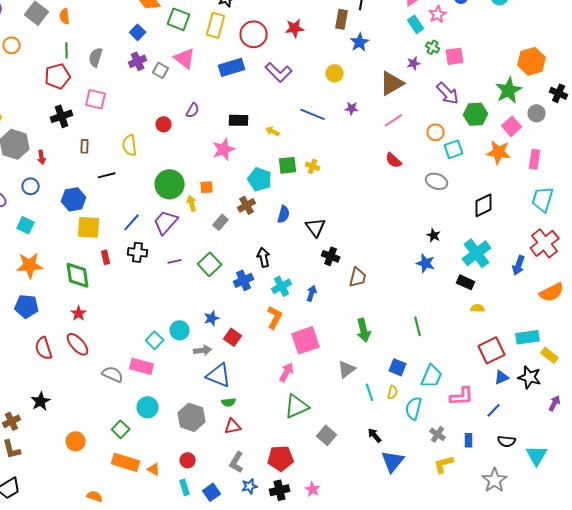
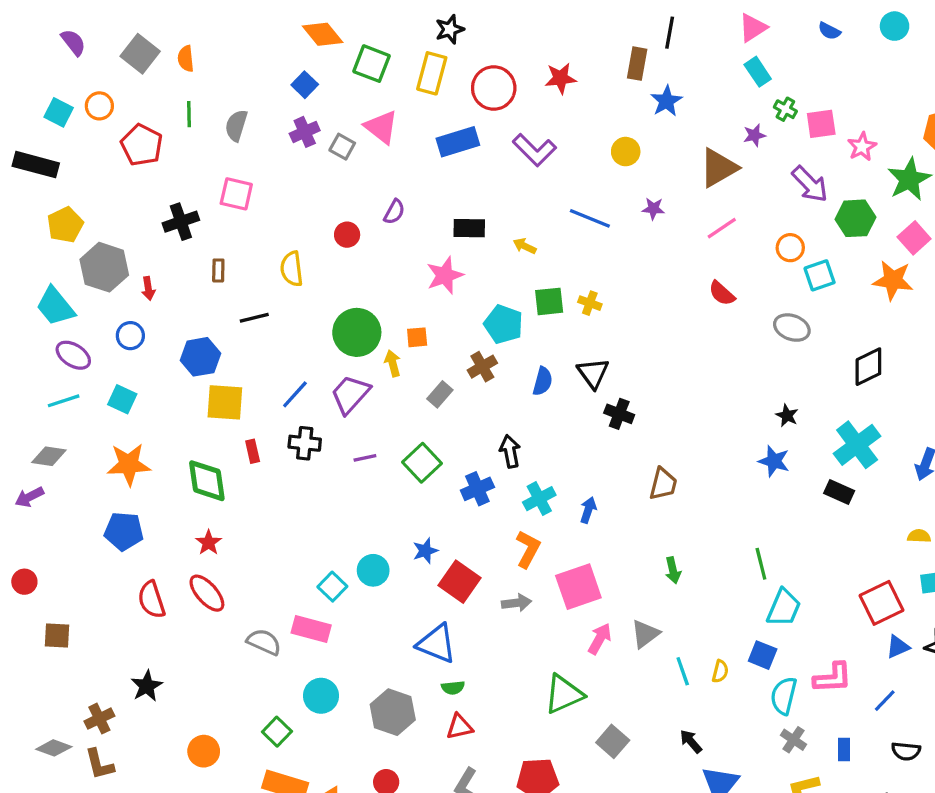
pink star: (438, 14) -> (862, 147), moved
red pentagon: (58, 76) -> (142, 145), moved, turned -30
black triangle: (316, 227) -> (593, 373), moved
black cross: (331, 256) -> (619, 414), moved
yellow semicircle: (478, 308) -> (919, 536), moved
green arrow: (364, 330) -> (673, 570), size x0.7
red square: (233, 337) -> (459, 582), size x1.4
gray arrow: (203, 350) -> (517, 603), moved
blue square: (398, 367) -> (763, 655), moved
pink arrow: (287, 372) -> (600, 639), moved
cyan trapezoid: (432, 376) -> (784, 608), moved
cyan semicircle: (414, 408) -> (784, 696), moved

